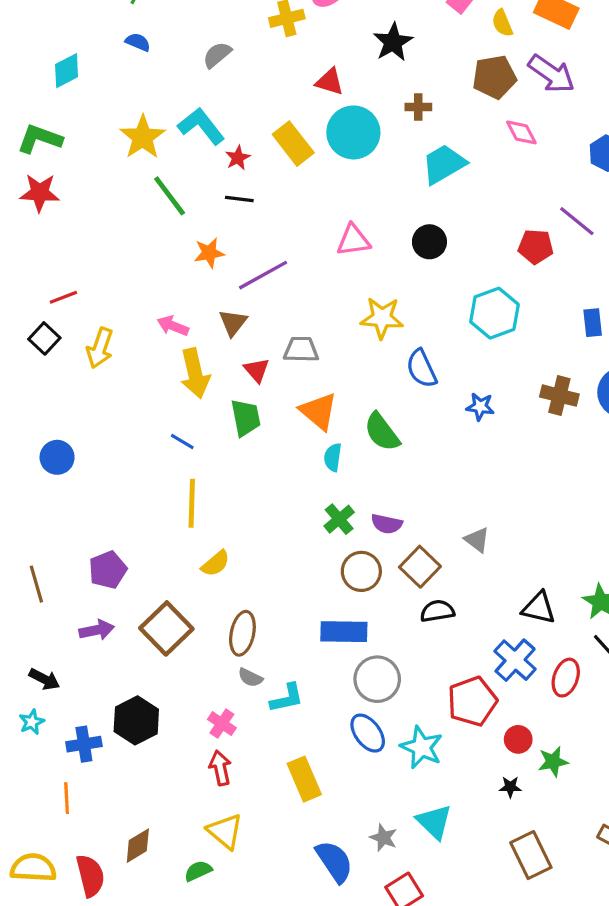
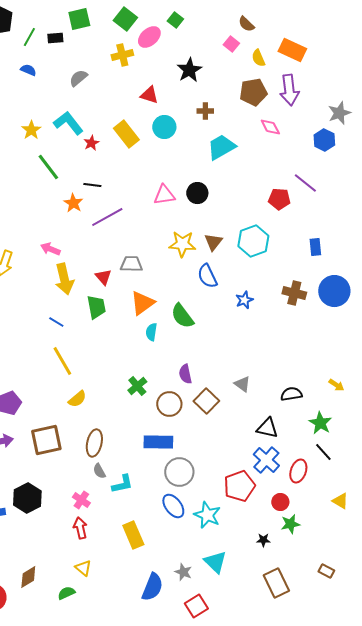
purple arrow: (551, 74) -> (289, 90), turned 48
cyan circle: (353, 132) -> (164, 127), size x0.7
yellow star: (143, 137) -> (31, 130), size x0.7
black line: (239, 199) -> (92, 185), moved
black circle: (429, 242) -> (197, 193), moved
orange star: (209, 253) -> (73, 203), turned -30
brown triangle: (233, 323) -> (213, 242), moved
blue star: (480, 407) -> (244, 300), turned -30
orange triangle: (319, 411) -> (142, 303), turned 44
yellow line: (192, 503) -> (62, 361), turned -32
green cross: (339, 519) -> (137, 386), moved
purple semicircle: (387, 524) -> (185, 374), turned 66
black triangle: (539, 608) -> (267, 428), moved
black semicircle: (437, 611) -> (291, 394), moved
brown square: (166, 628) -> (46, 440), turned 32
gray semicircle: (250, 678) -> (99, 471), turned 35
red circle: (518, 739) -> (280, 502), moved
yellow triangle: (225, 831) -> (83, 568), size x0.7
blue semicircle: (334, 861) -> (152, 587), turned 56

